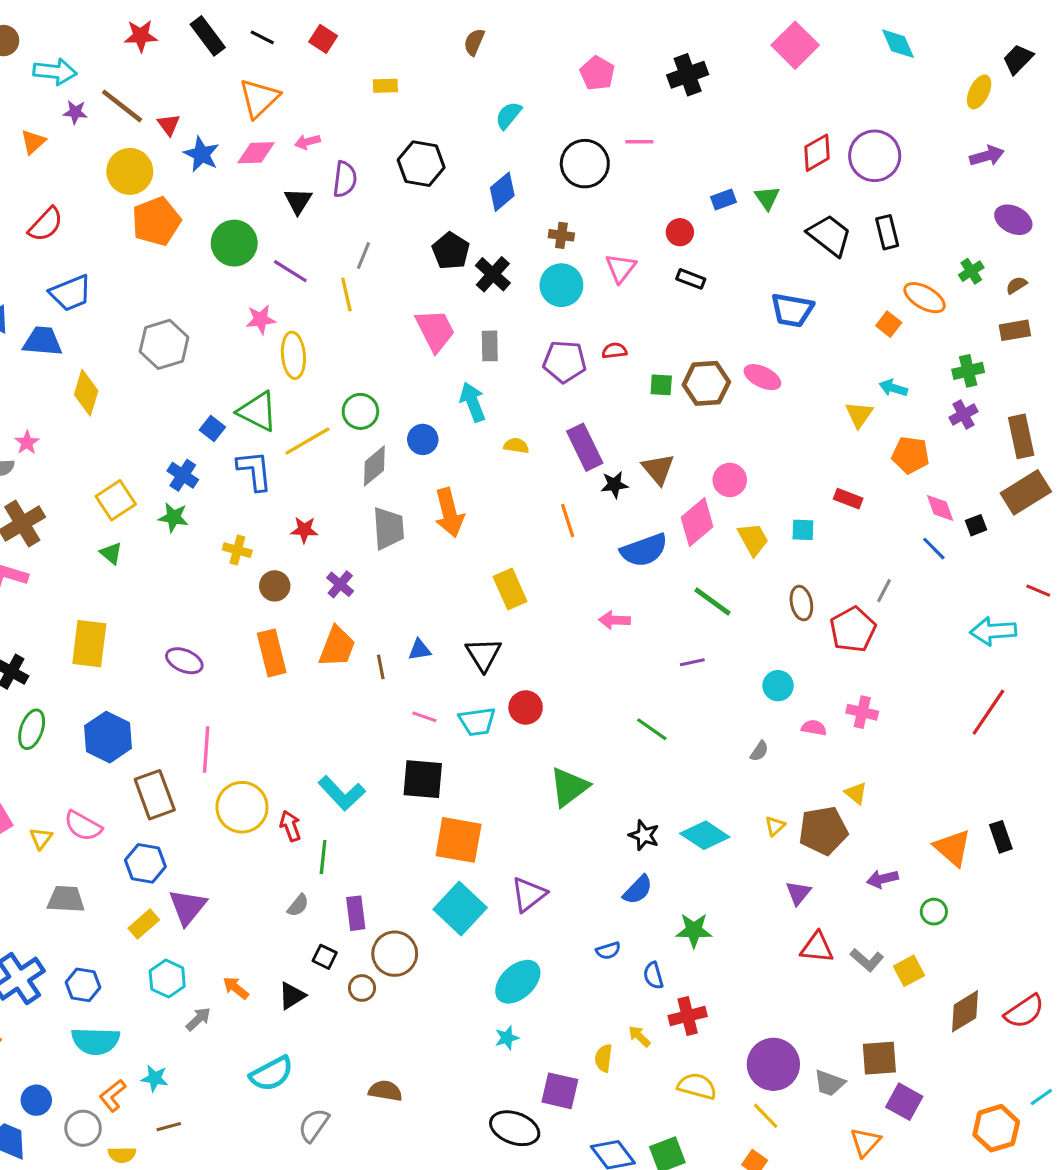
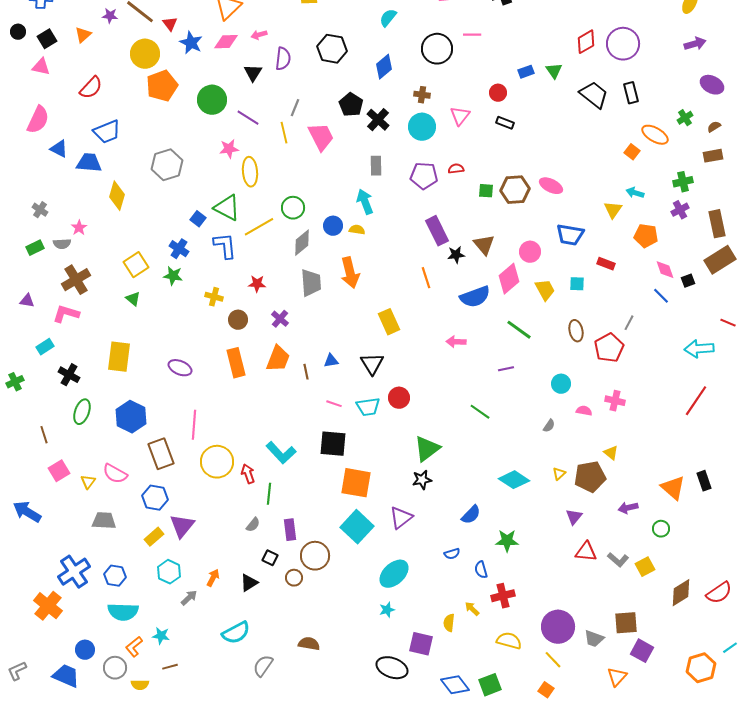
blue trapezoid: (792, 310) -> (570, 235), moved
pink trapezoid: (435, 330) -> (321, 137), moved
yellow semicircle: (516, 446) -> (357, 230), moved
black star: (644, 835) -> (422, 480), moved, turned -30
orange arrow: (236, 988) -> (213, 578), turned 78

